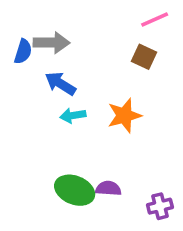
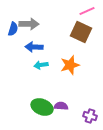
brown square: (144, 57) -> (81, 32), size x1.5
blue arrow: (60, 84) -> (34, 47), turned -30
purple cross: (160, 206) -> (90, 116), turned 32

